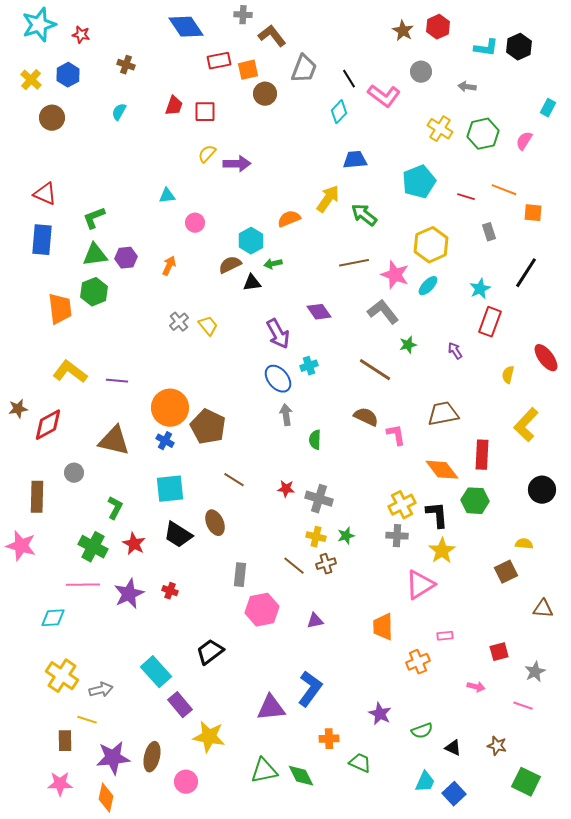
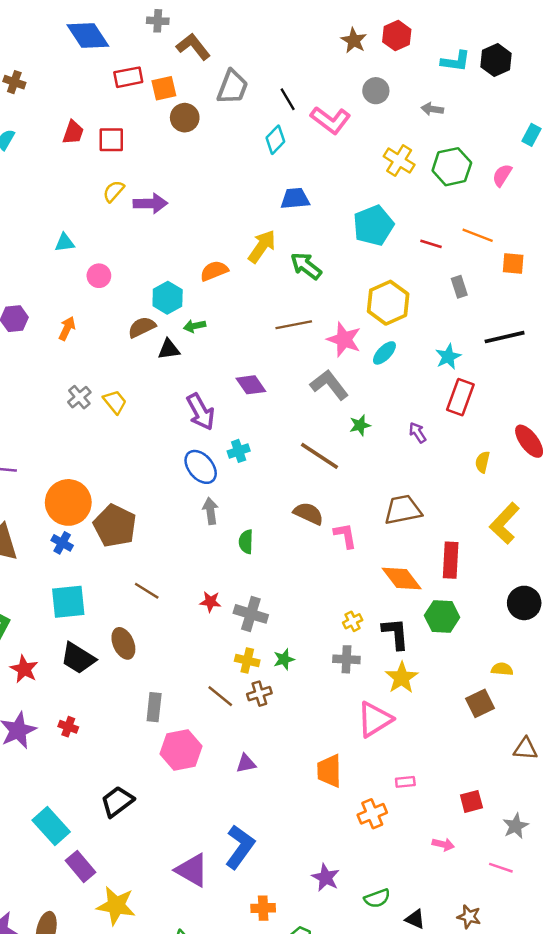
black line: (526, 273) -> (505, 337), turned 44
yellow cross: (402, 505) -> (353, 621), size x0.6
purple triangle: (271, 708) -> (192, 870), turned 36

